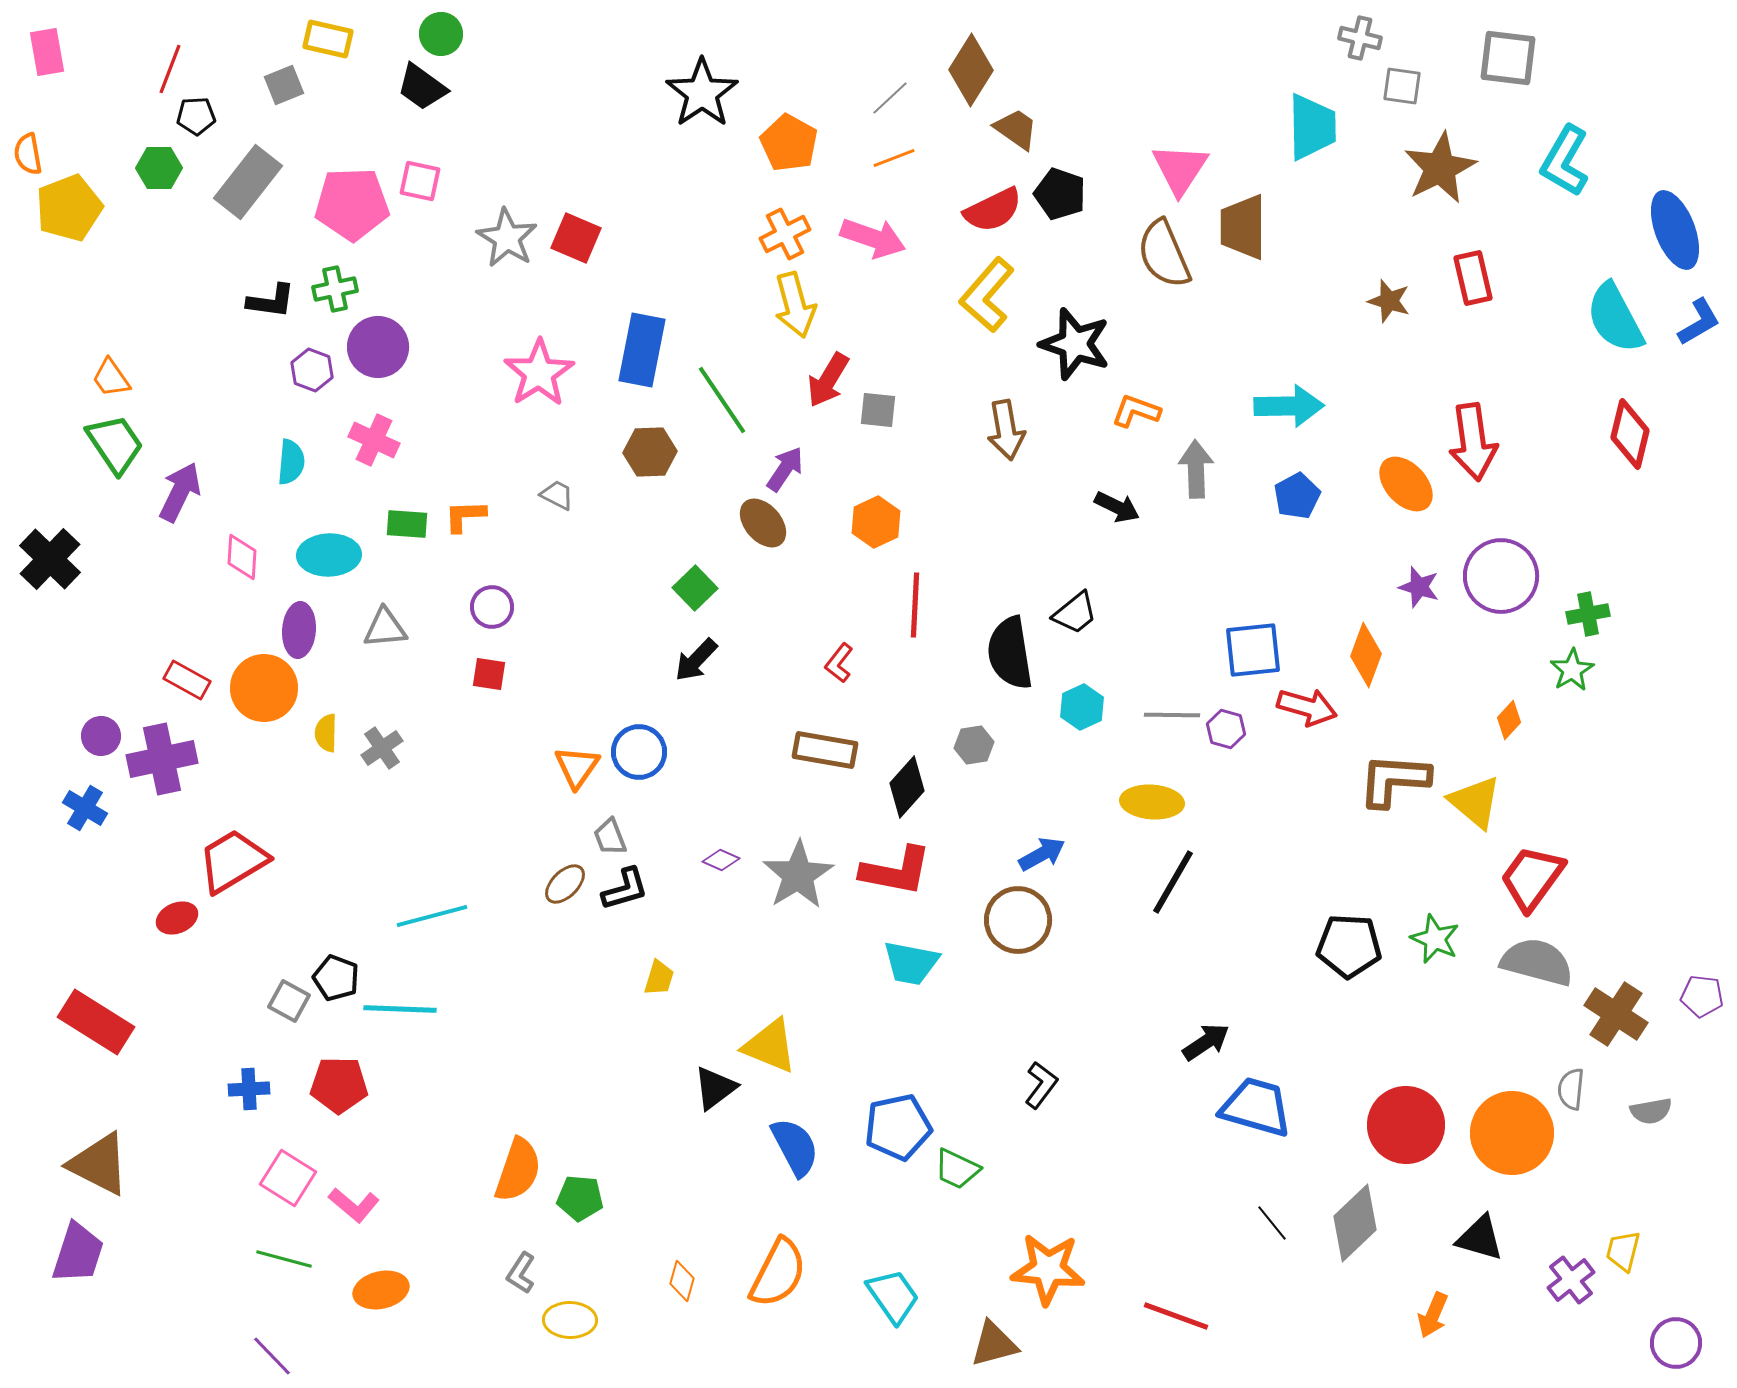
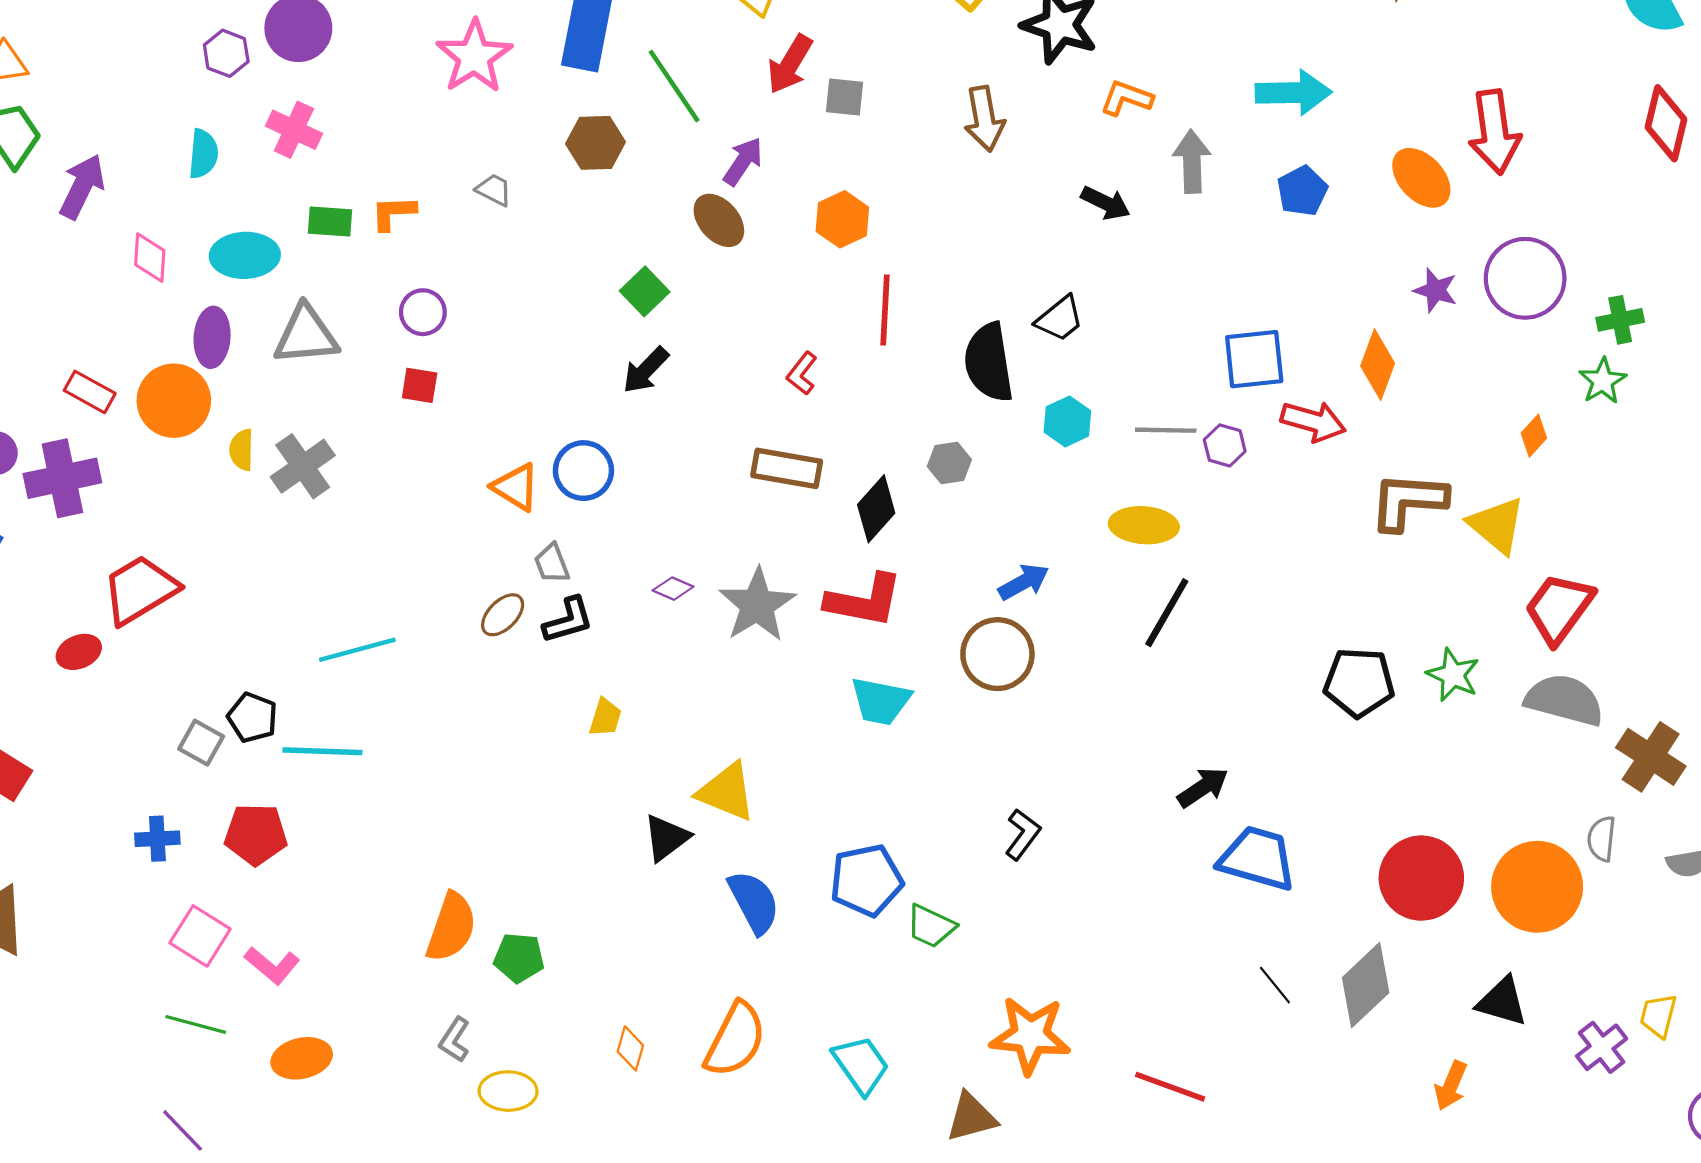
gray triangle: (385, 628) -> (306, 335), size x1.4
gray cross: (382, 748) -> (303, 466), size x1.4
orange triangle: (577, 767) -> (516, 487), turned -33

